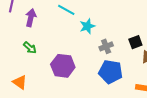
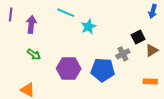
gray cross: (106, 46) -> (123, 54), moved
blue pentagon: (111, 72) -> (103, 70), moved

